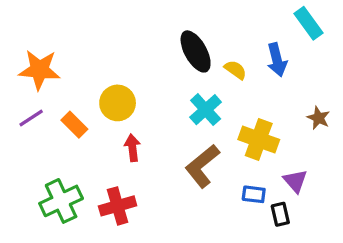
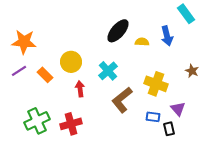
black ellipse: (196, 51) -> (118, 31), turned 70
yellow semicircle: (235, 70) -> (142, 42), turned -32
cyan cross: (206, 110) -> (108, 71), moved

